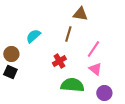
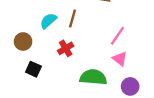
brown line: (68, 34) -> (73, 18), moved
red cross: (59, 61) -> (66, 48), moved
black square: (10, 72) -> (33, 69), moved

